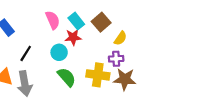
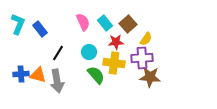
red star: (73, 37) -> (116, 42), moved
purple cross: (116, 59) -> (142, 58), size x1.5
yellow cross: (98, 75) -> (114, 63), moved

